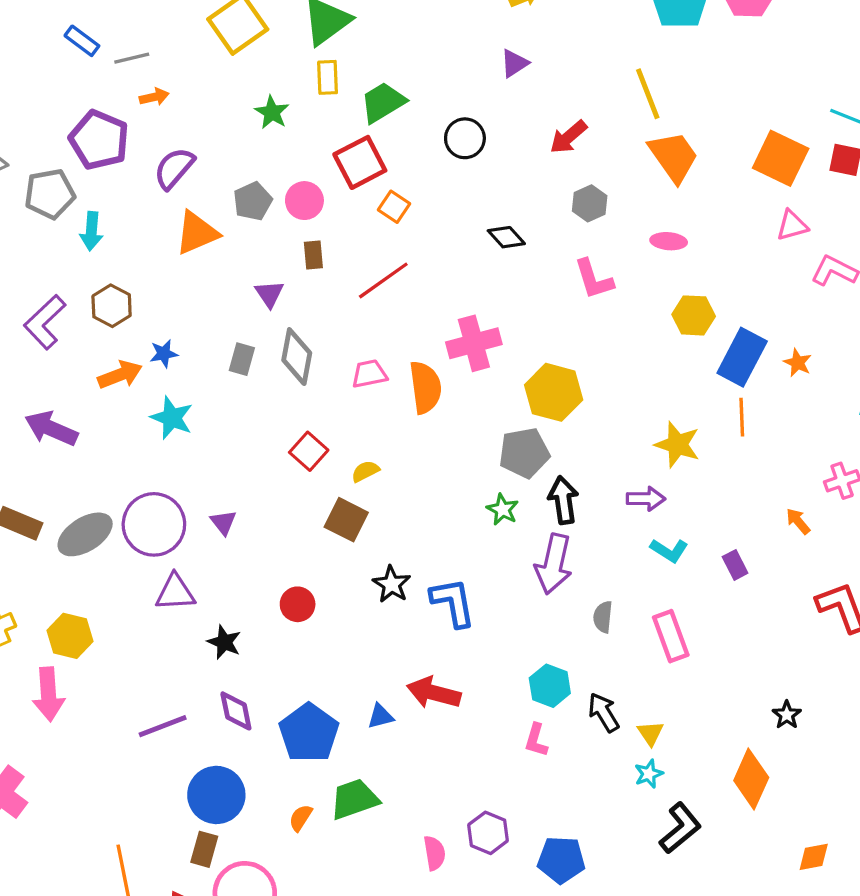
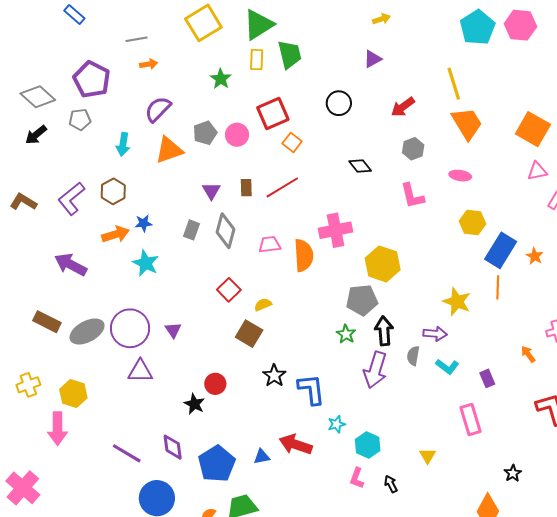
blue rectangle: (82, 41) -> (74, 15), moved
green trapezoid: (383, 102) -> (290, 54), moved, turned 104
purple pentagon: (99, 140) -> (92, 79), moved
gray pentagon: (50, 194) -> (80, 120), size x0.7
cyan arrow: (91, 231) -> (123, 144), moved
brown rectangle: (313, 255) -> (246, 188), moved
gray semicircle: (603, 617) -> (413, 356), moved
pink rectangle: (671, 636) -> (470, 419), moved
black star: (224, 642) -> (194, 404), moved
black arrow: (604, 712) -> (391, 484), moved, size x0.7
purple line: (163, 726) -> (127, 453), turned 48
yellow triangle: (651, 733) -> (428, 456), moved
cyan star: (649, 774) -> (337, 424), moved

